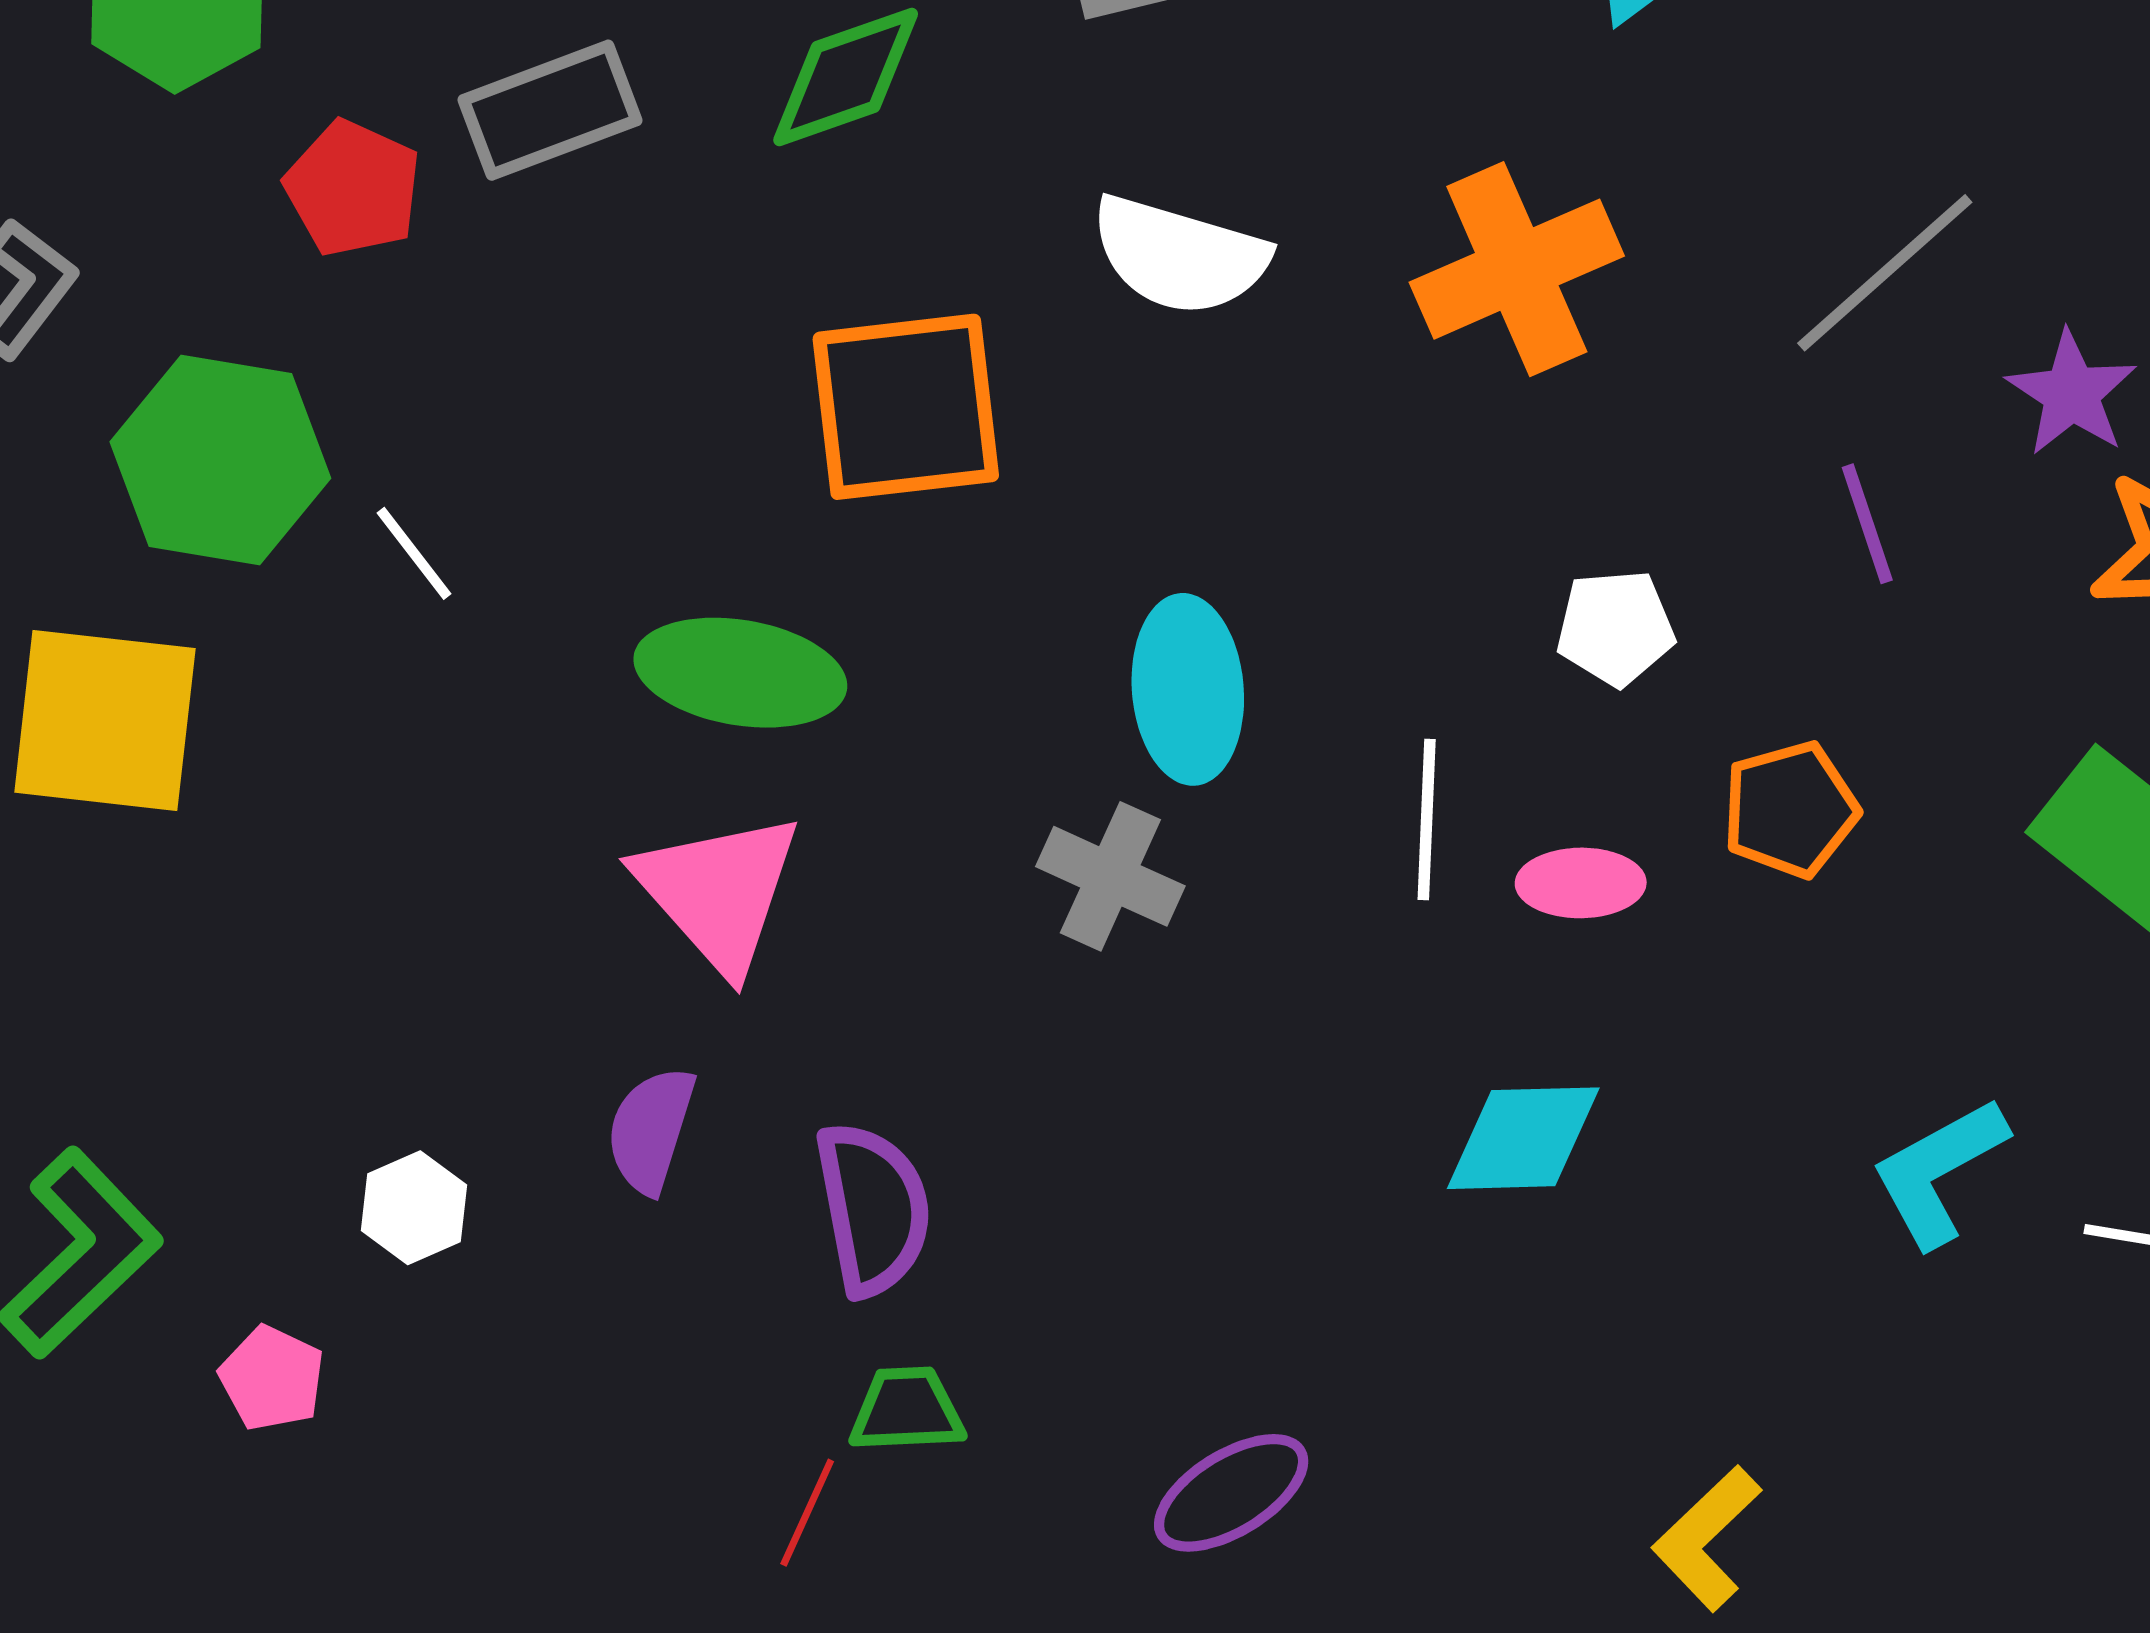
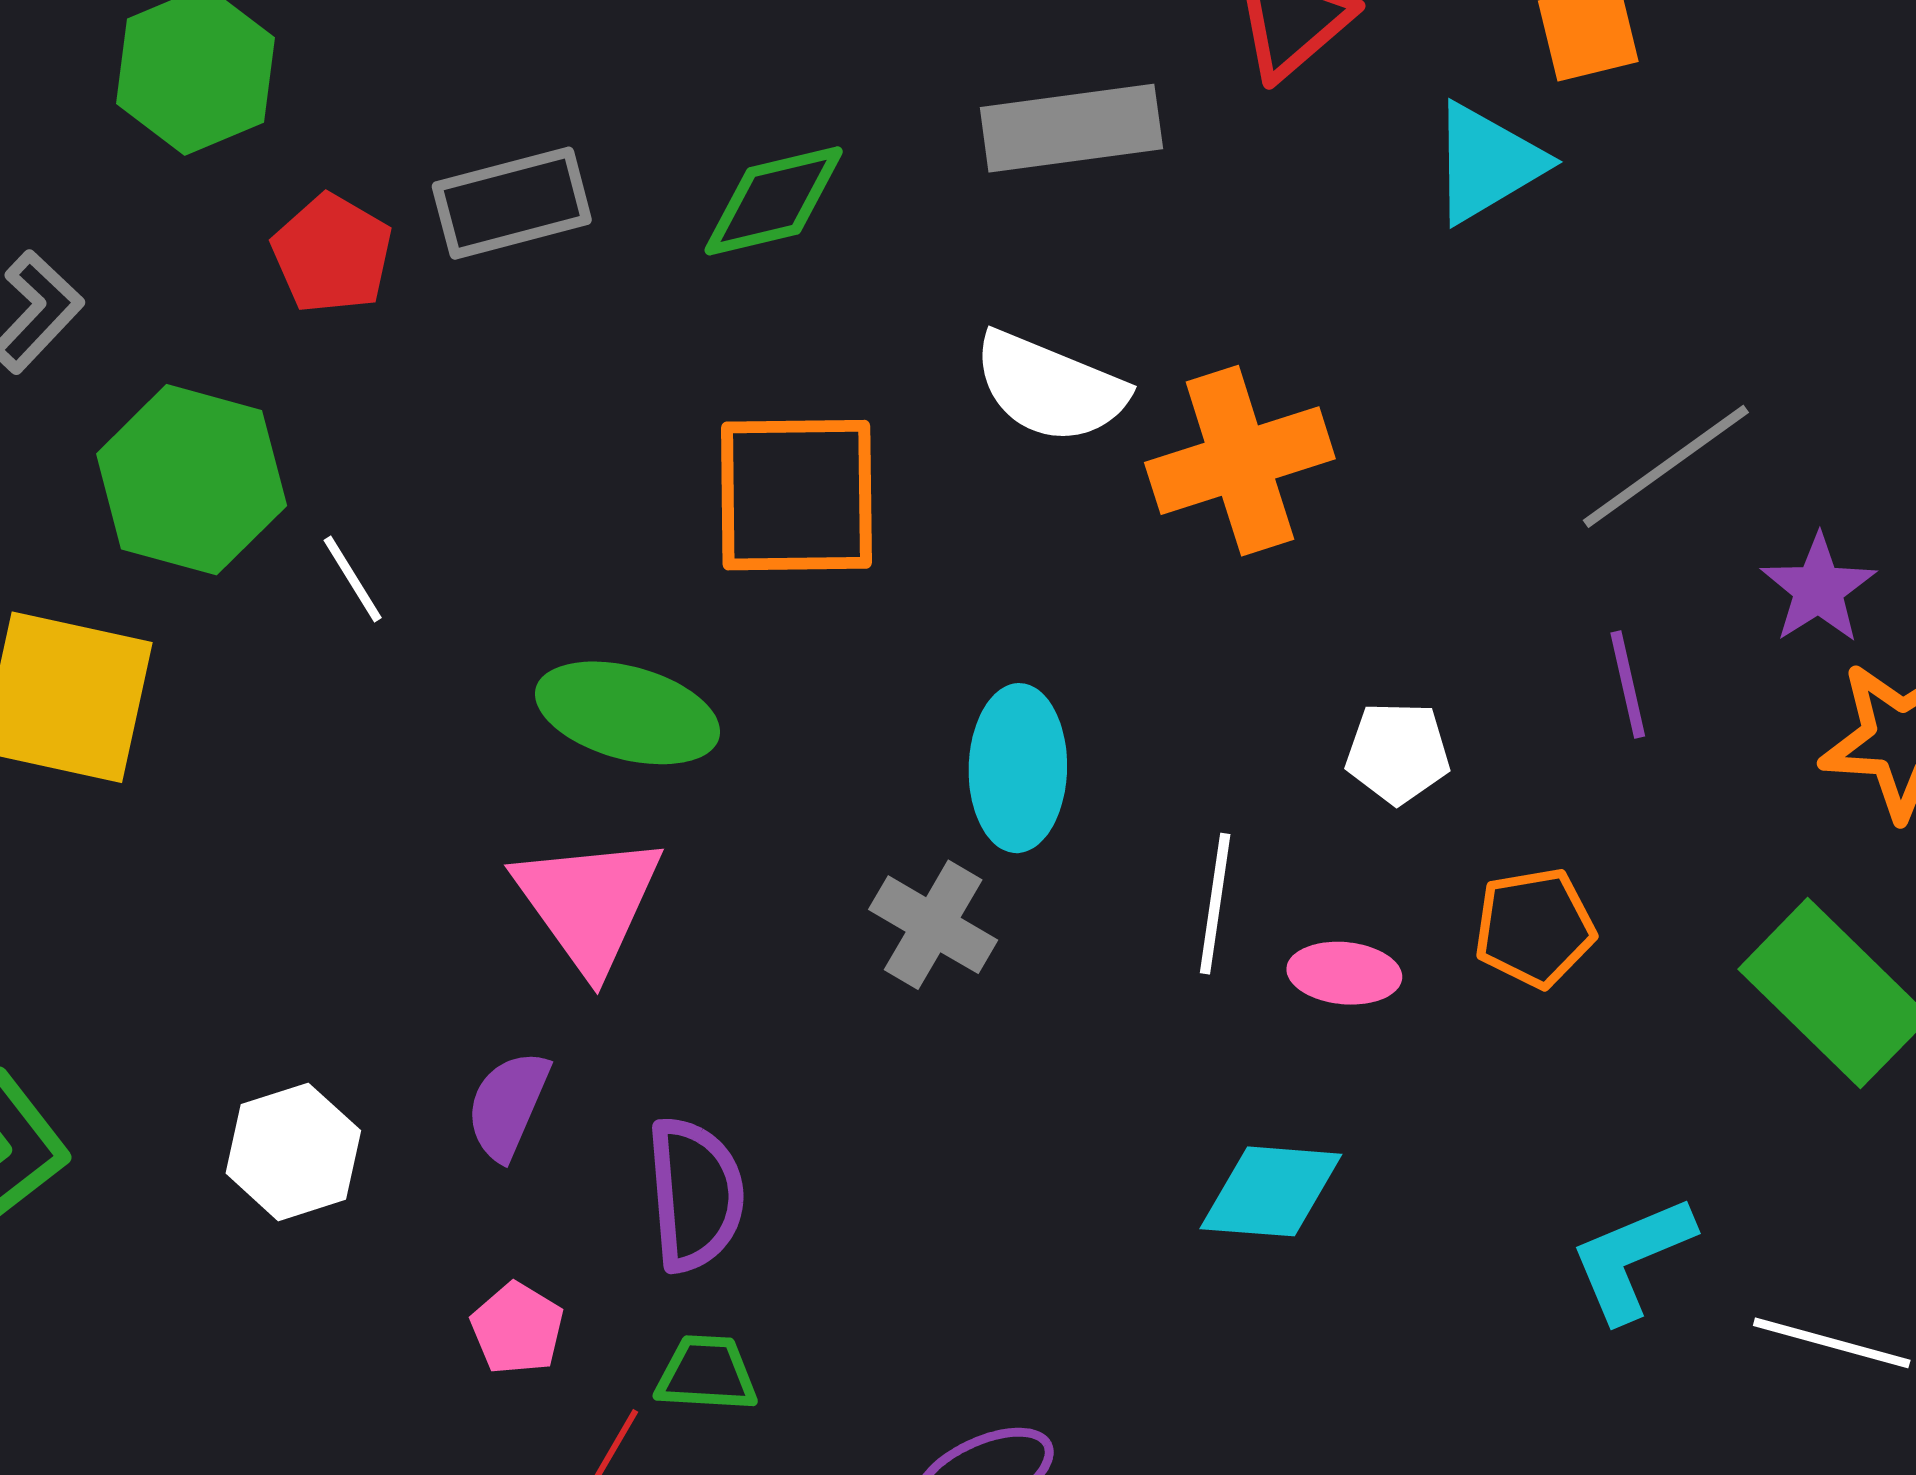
orange cross: (1517, 269) -> (1240, 461), moved
white hexagon: (414, 1208) -> (293, 1152), size x1.4
pink pentagon: (272, 1378) -> (517, 1329), moved

